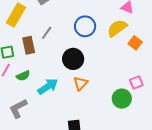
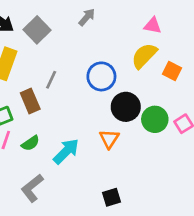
blue circle: (85, 26) -> (101, 76), moved
black circle: (73, 59) -> (126, 107), moved
green circle: (122, 99) -> (155, 119), moved

